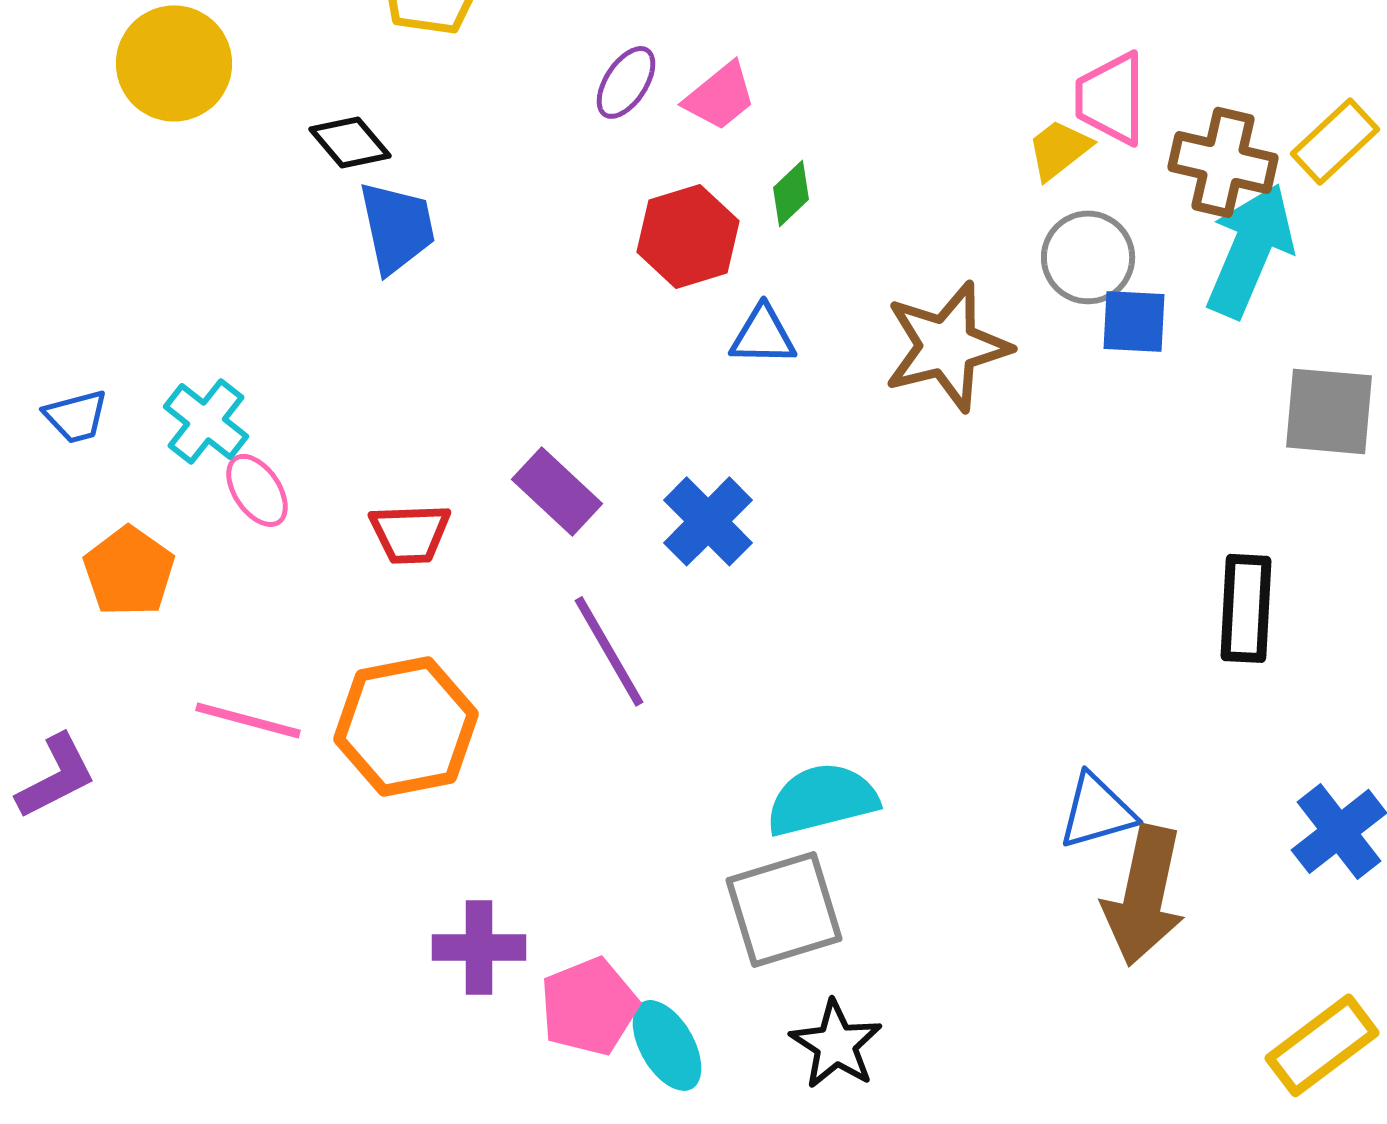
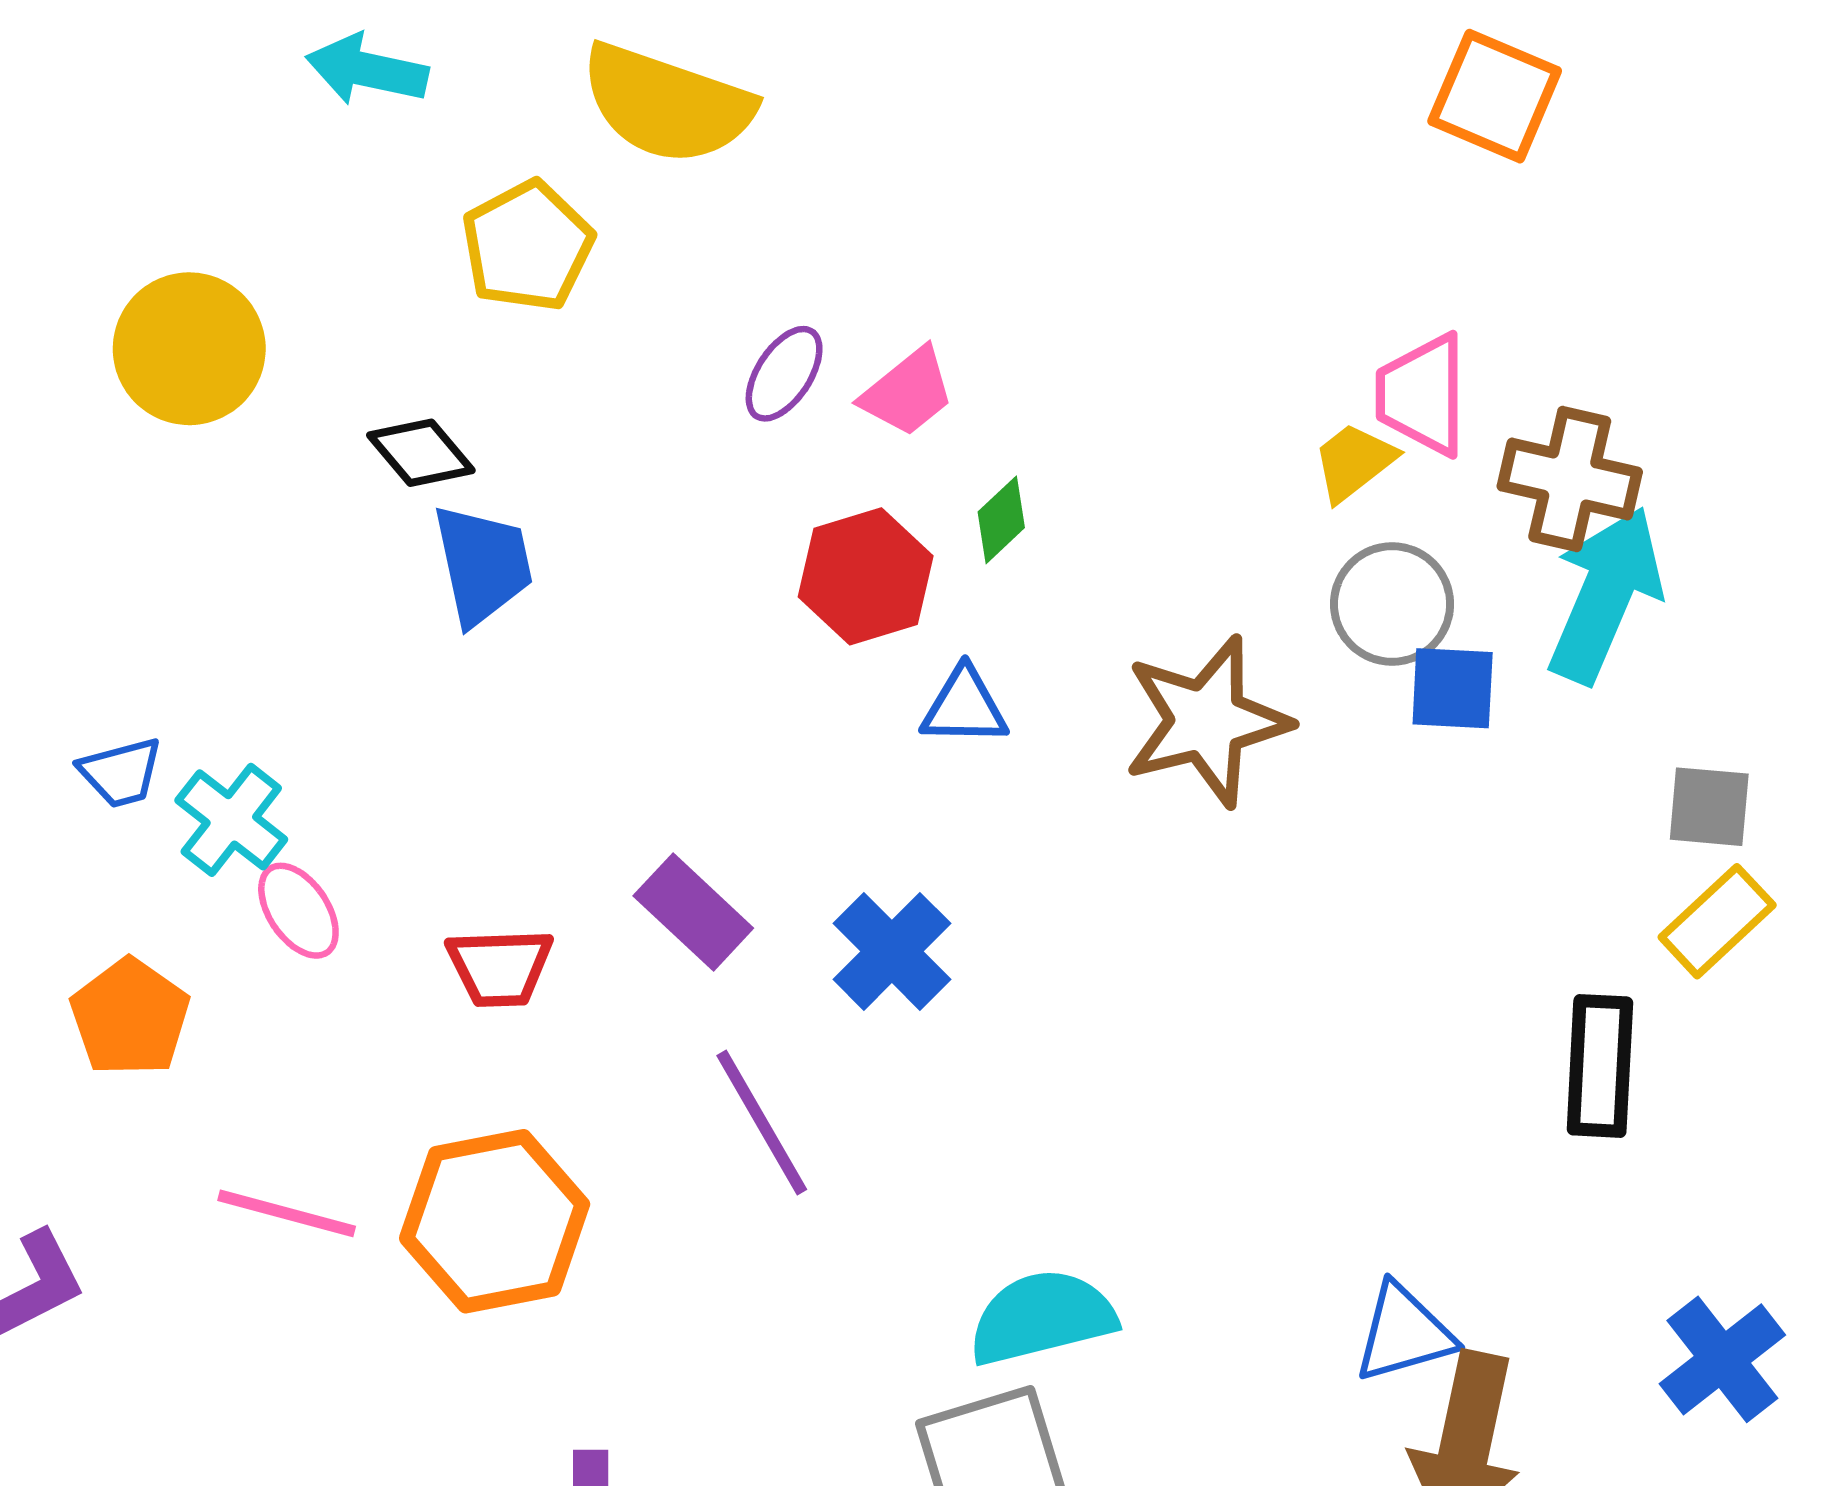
yellow rectangle: (1335, 141) -> (1717, 921), moved
gray square: (1329, 411) -> (1709, 807), size x0.7
blue trapezoid: (76, 416) -> (121, 772), moved

